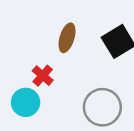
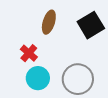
cyan circle: (26, 102) -> (38, 78), moved

